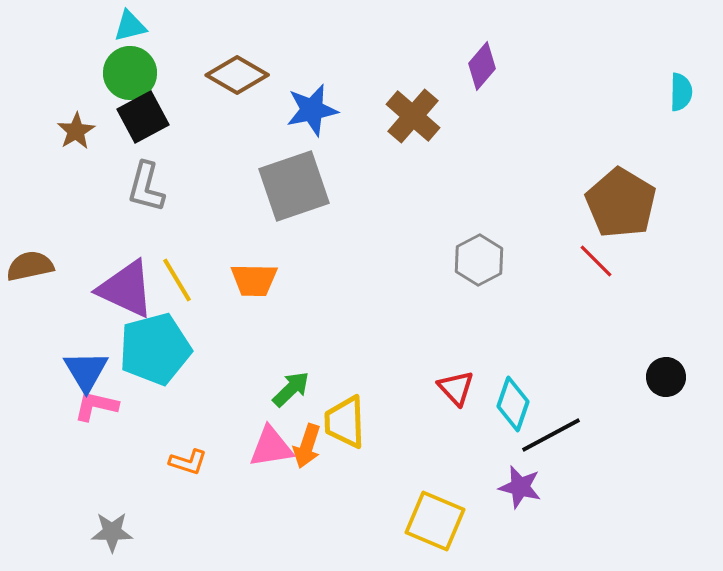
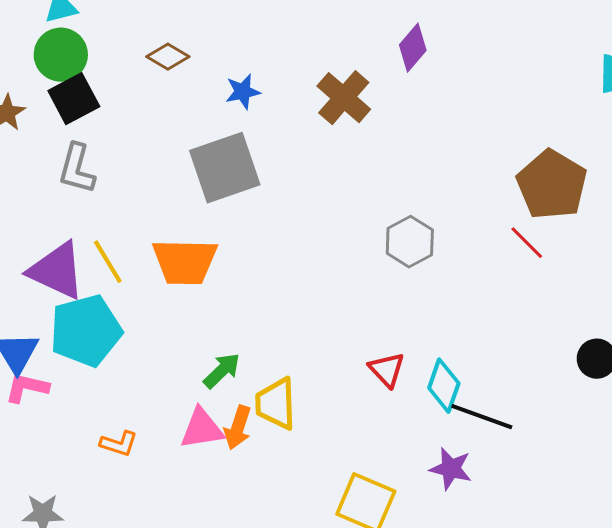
brown diamond: (237, 75) -> (168, 57), size x0.7
blue star: (312, 110) -> (243, 92), size x0.7
orange trapezoid: (254, 280) -> (185, 262), size x1.4
black line: (551, 435) -> (482, 417), turned 48

